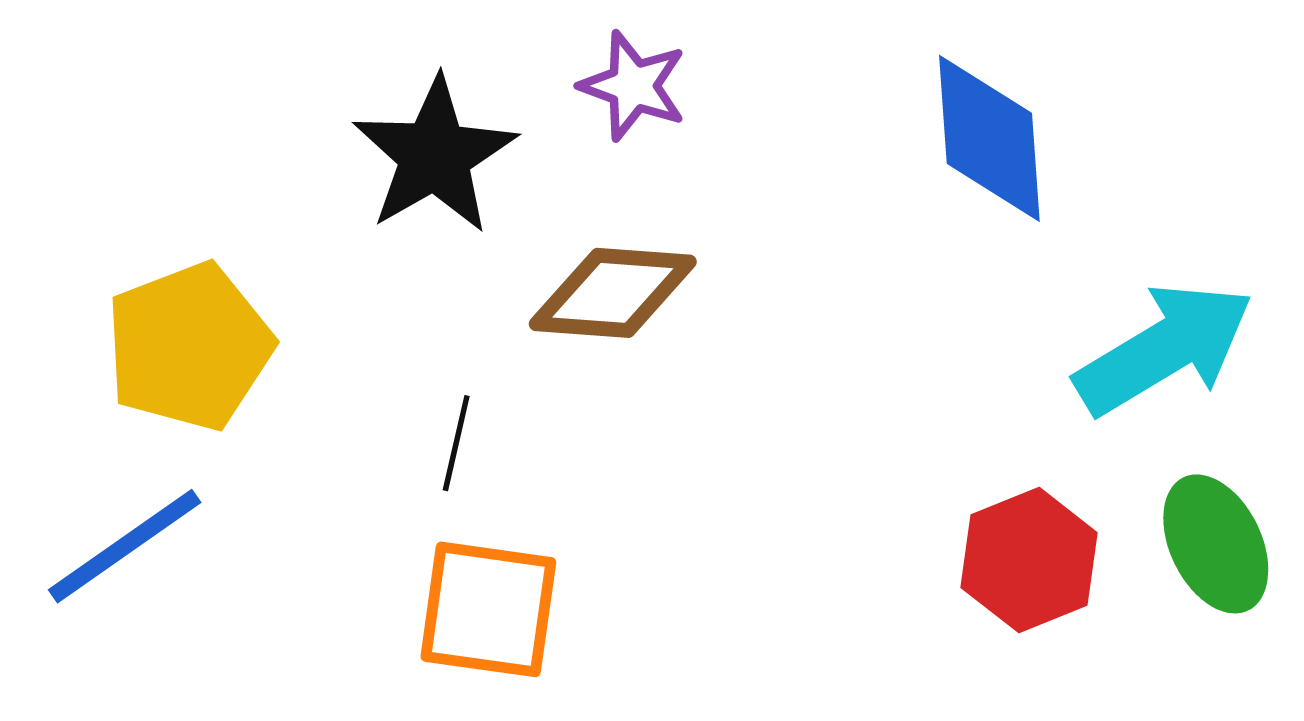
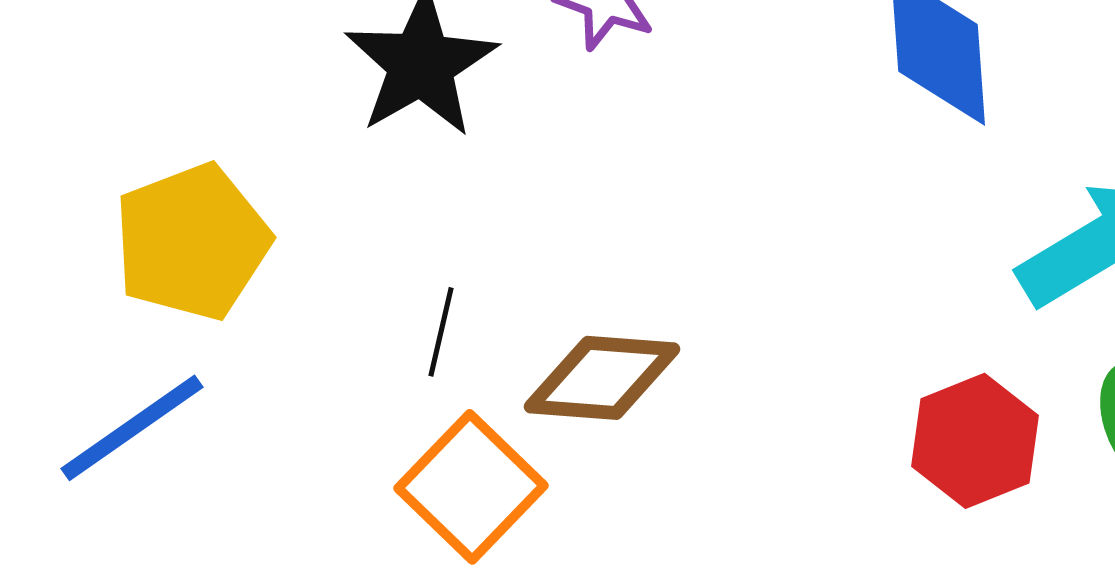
brown diamond: (613, 293) -> (602, 378), moved
orange square: (488, 609) -> (471, 487), turned 36

